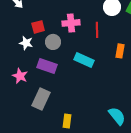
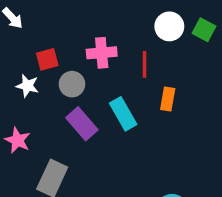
orange rectangle: (120, 51) -> (168, 99), moved
cyan rectangle: (84, 60) -> (123, 114), turned 36
purple rectangle: (47, 66) -> (82, 124), moved, turned 30

